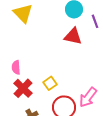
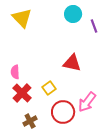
red triangle: (73, 36) -> (72, 63), moved

